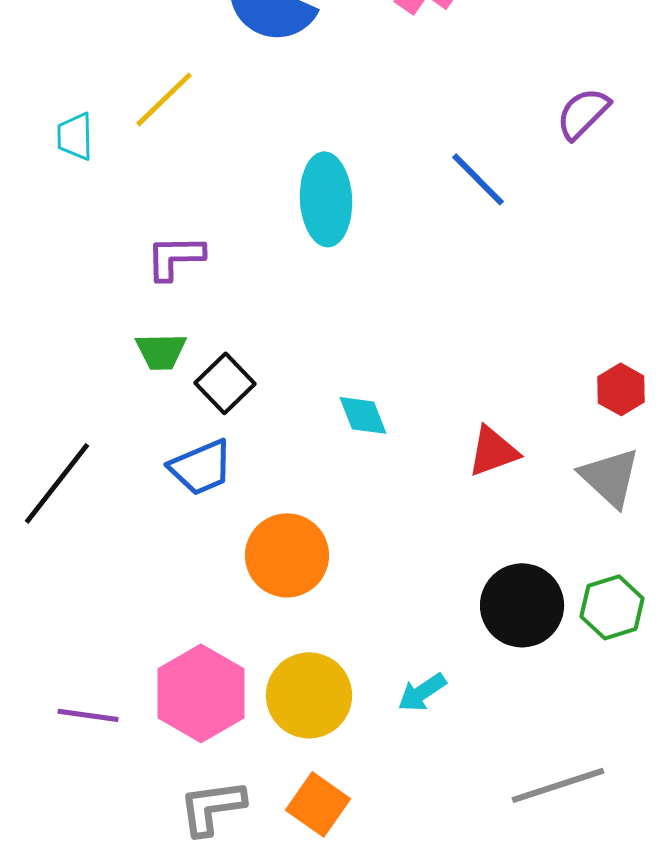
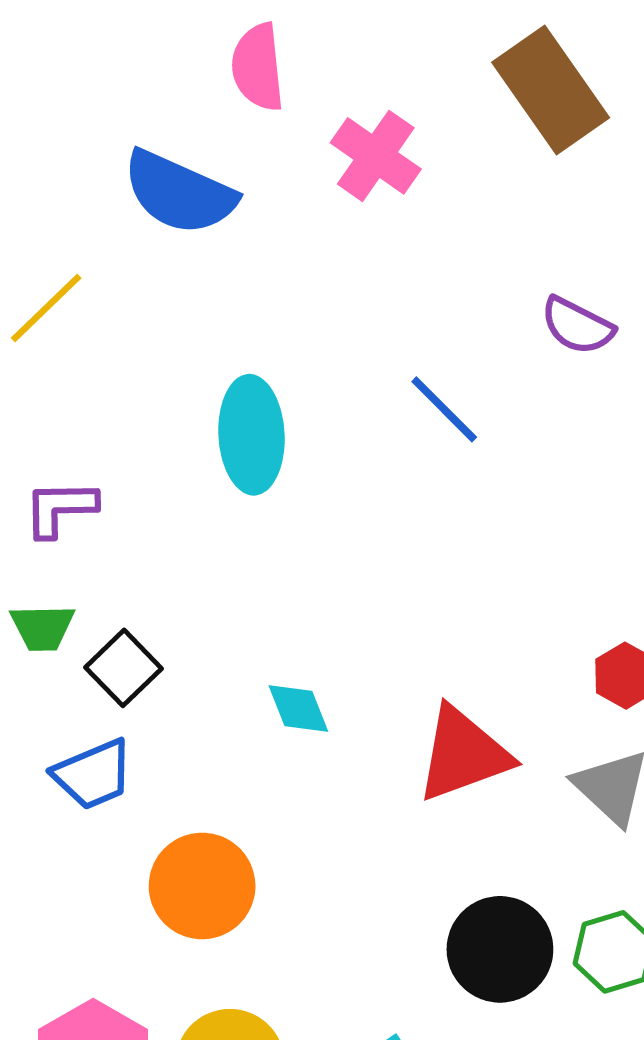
purple semicircle: (583, 113) -> (577, 326), turned -108
red triangle: (493, 451) -> (463, 754), size x1.5

